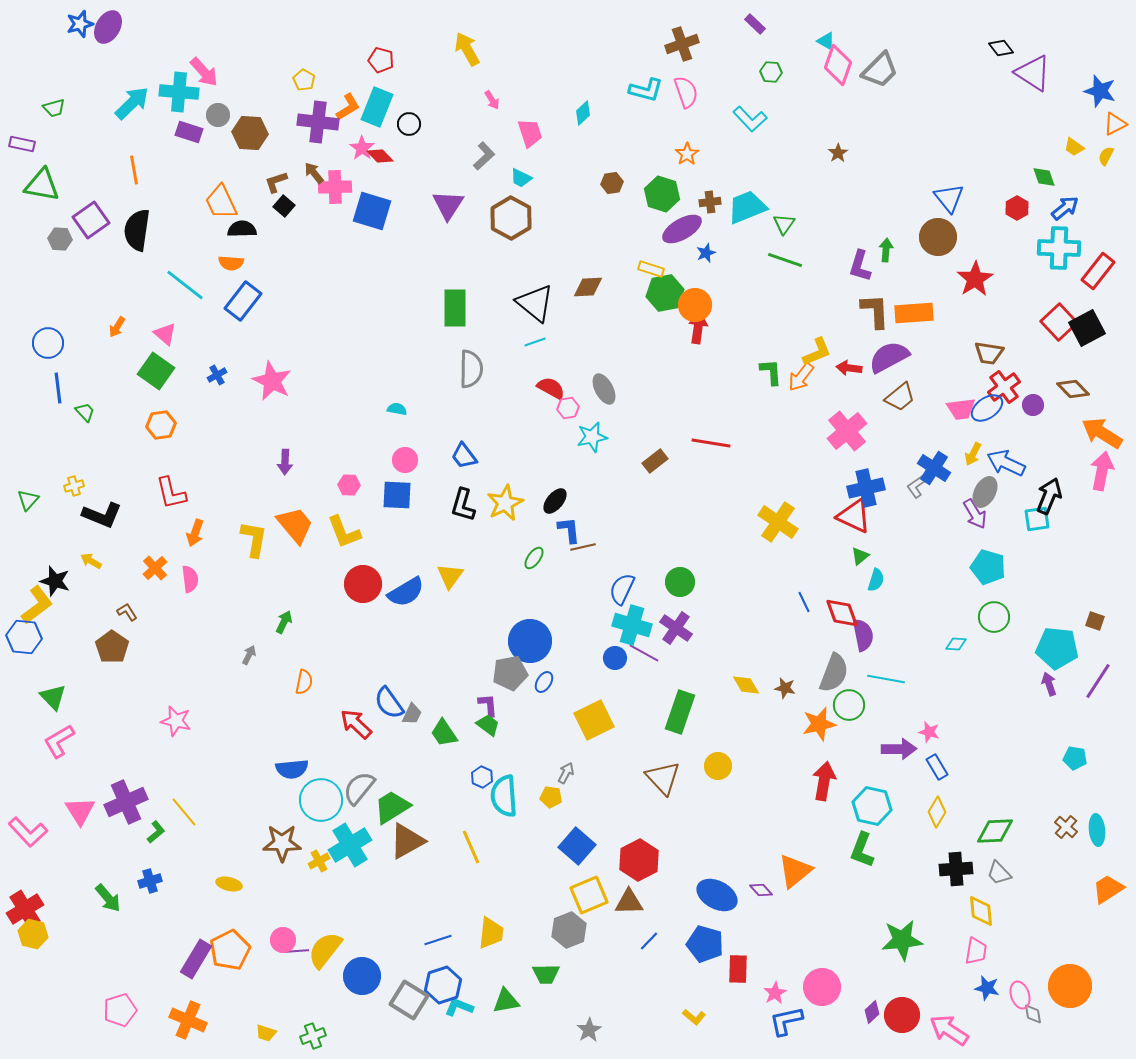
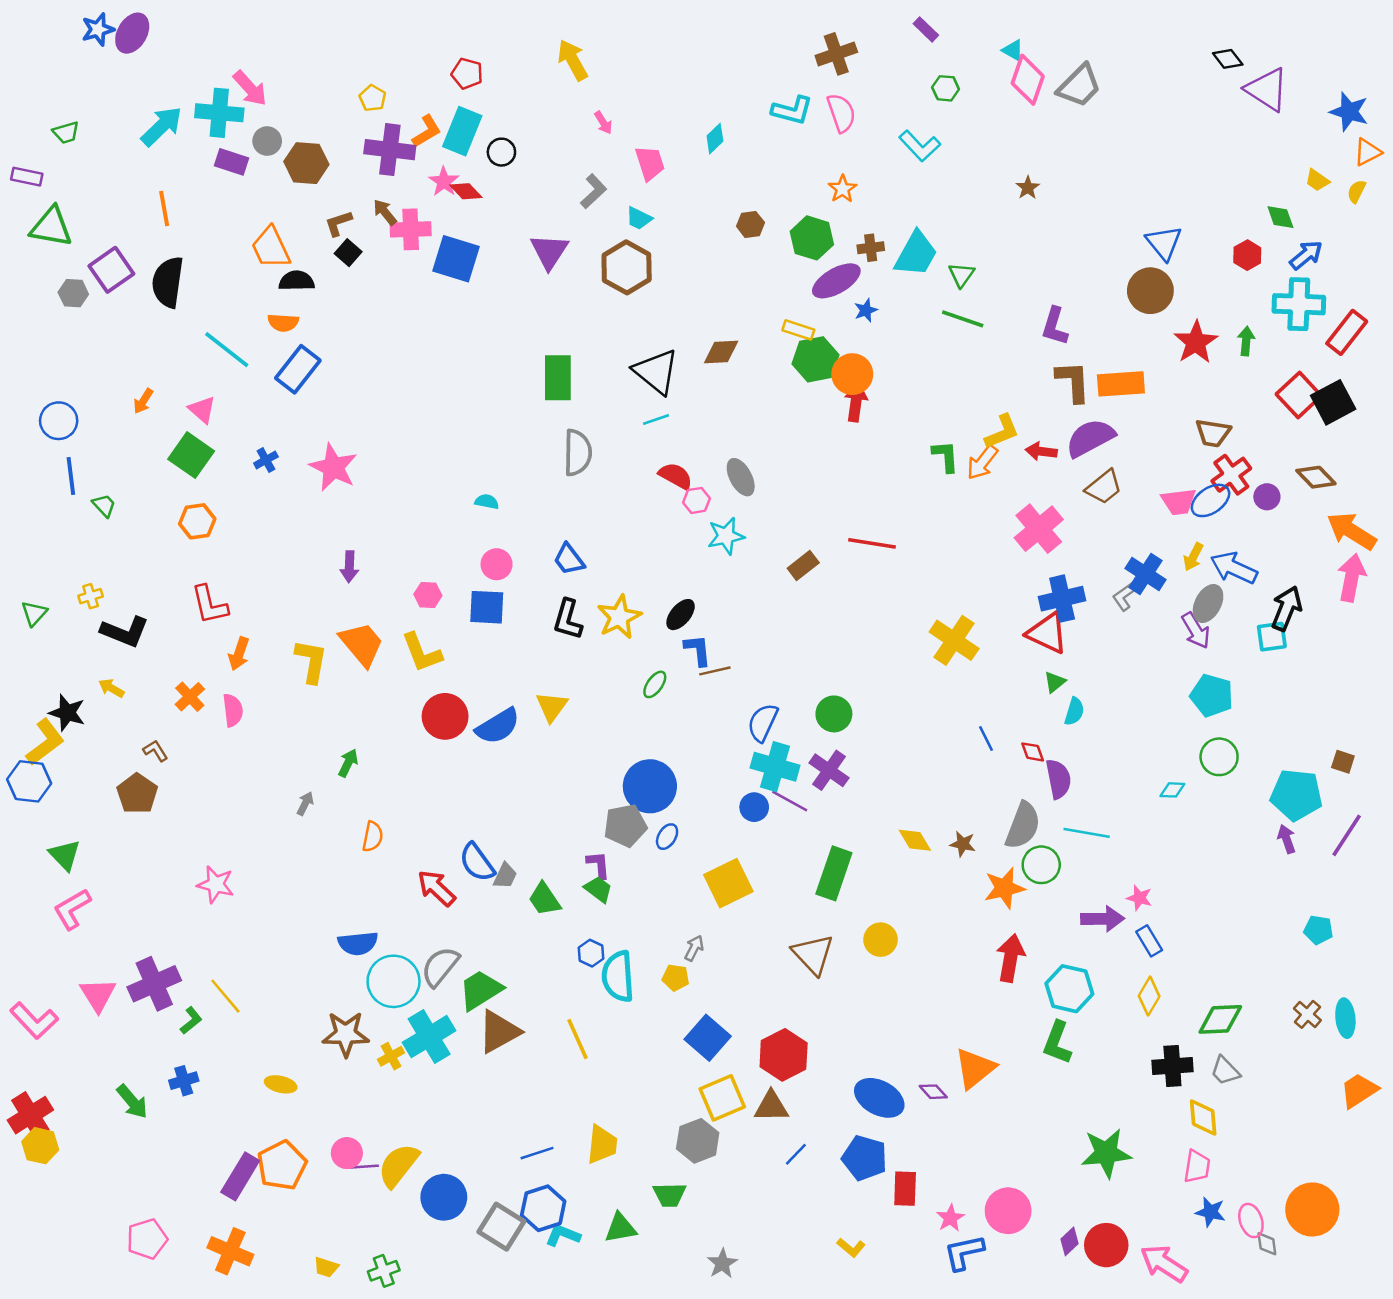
cyan trapezoid: (747, 207) -> (916, 254), turned 141
green arrow: (886, 250) -> (1246, 341), moved
red diamond: (842, 613) -> (1033, 752), size x0.6

